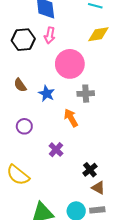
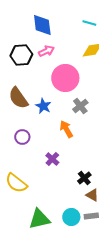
pink arrow: (50, 35) -> (46, 51), turned -126
brown semicircle: (20, 85) -> (18, 98), size x1.6
gray cross: (86, 94) -> (80, 106), turned -35

